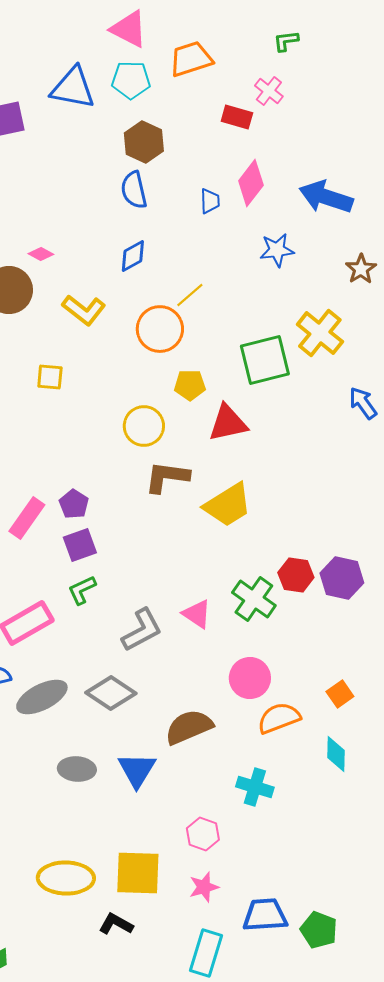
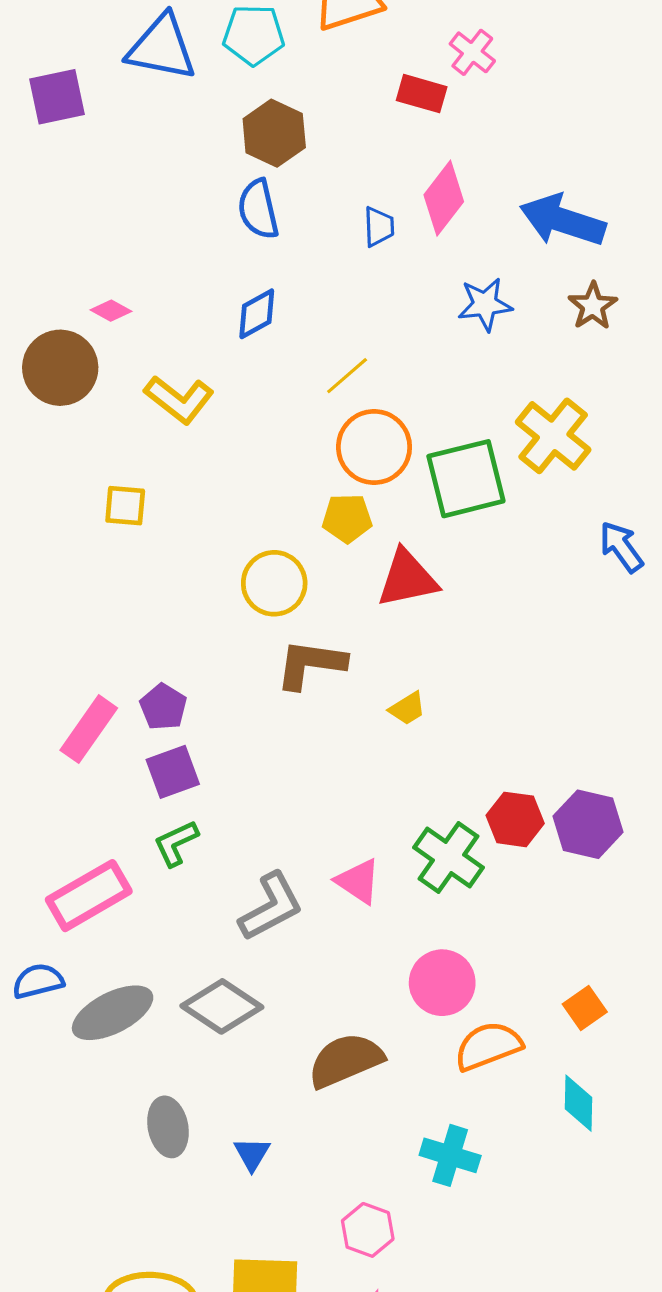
brown star: (361, 269) -> (593, 306), moved
orange circle: (160, 329) -> (374, 447), moved
yellow trapezoid: (228, 505) -> (407, 708), size x0.5
gray ellipse: (77, 769) -> (168, 1127), turned 75
blue triangle: (137, 770) -> (252, 1154), moved, size x0.6

